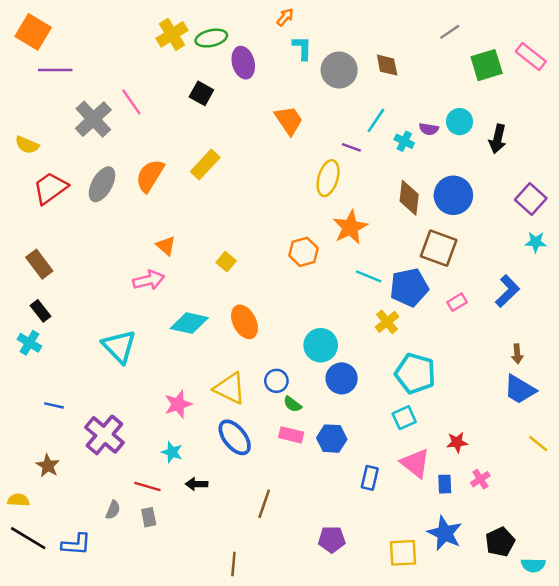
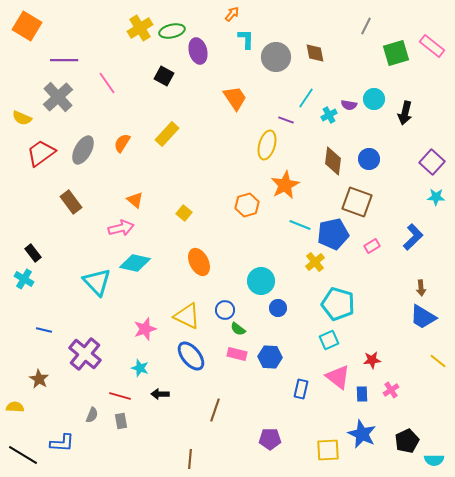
gray line: (450, 32) -> (366, 26), turned -30
purple line: (55, 70) -> (64, 60), moved
gray cross: (93, 119) -> (58, 97), moved
cyan cross: (404, 141) -> (329, 115), turned 35
orange semicircle: (150, 176) -> (122, 143), size x0.7
blue circle: (453, 195) -> (369, 159), size x0.7
brown rectangle: (39, 264) -> (71, 202), moved
cyan diamond: (189, 323) -> (135, 263), moved
blue circle: (342, 378) -> (278, 308), size x0.7
black line: (28, 538) -> (23, 455), moved

